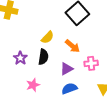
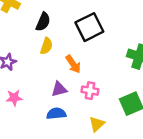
yellow semicircle: (48, 37) -> (46, 46), turned -40
black semicircle: (43, 57) -> (43, 22), moved

